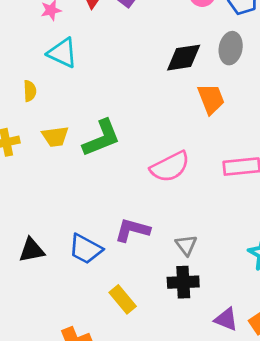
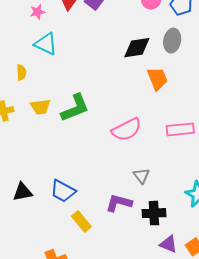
purple L-shape: (132, 230) -> (119, 203), moved
gray triangle: (186, 245) -> (142, 176), moved
black cross: (183, 282) -> (154, 213), moved
yellow rectangle: (123, 299) -> (81, 221), moved

